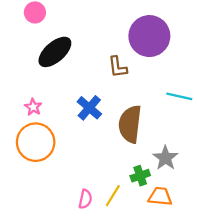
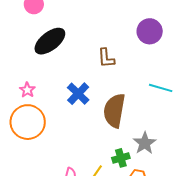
purple circle: (149, 36) -> (150, 31), moved, size x0.7

